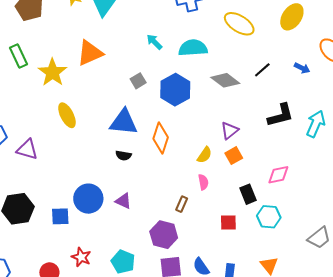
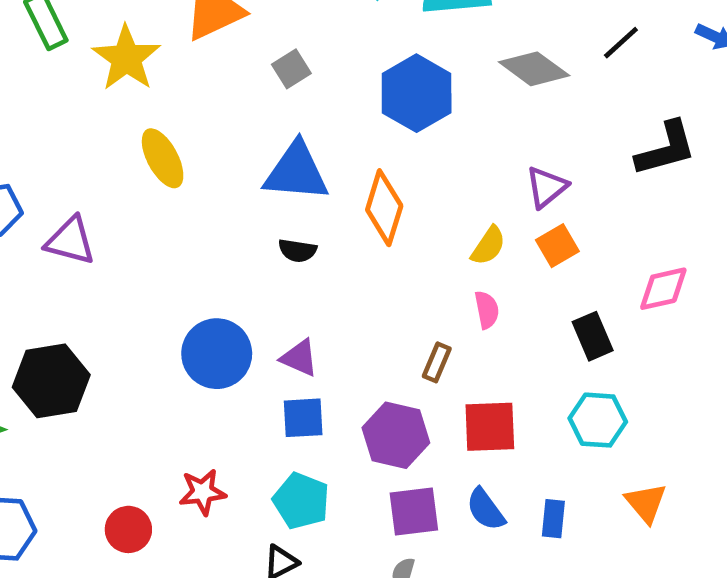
gray square: (138, 81) -> (291, 69), moved
blue square: (60, 216) -> (303, 418), moved
cyan hexagon: (269, 217) -> (598, 420), moved
red square: (228, 222) -> (490, 427), moved, size x1.4
red star: (81, 257) -> (203, 492), turned -30

